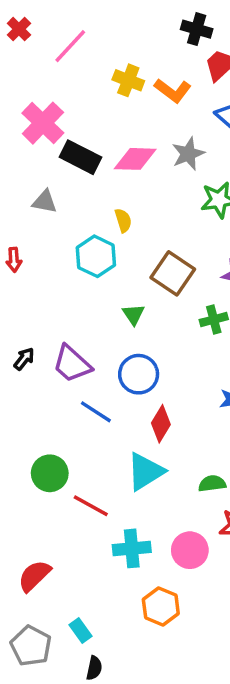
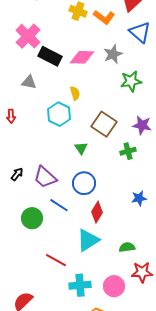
green circle: (50, 473) -> (32, 218), moved

